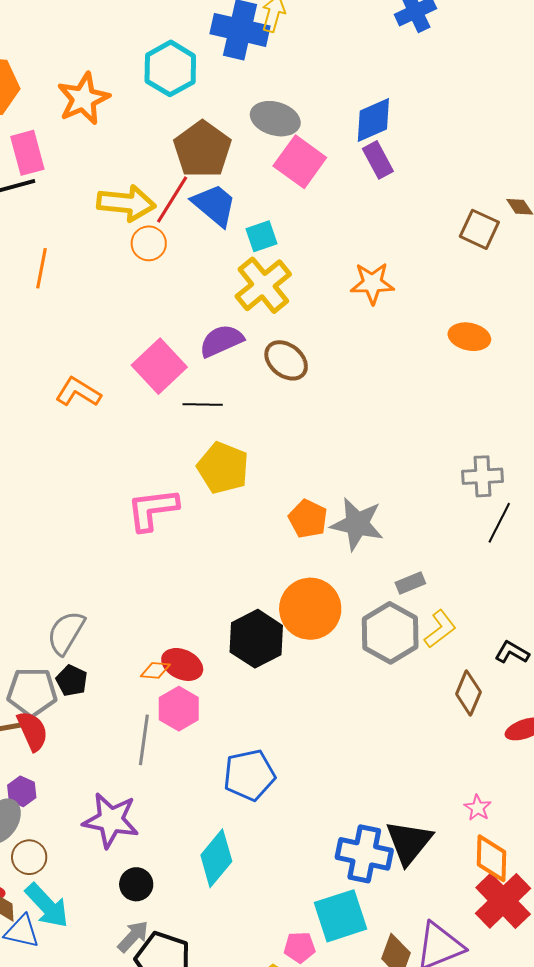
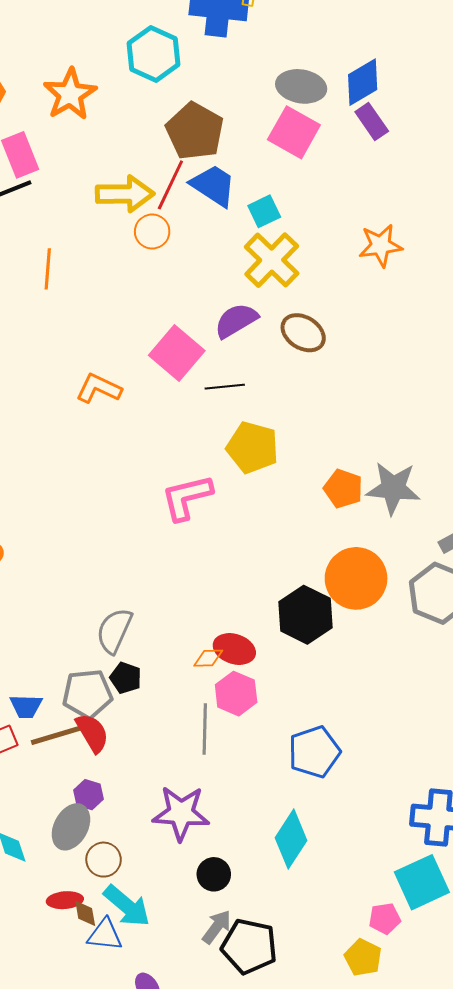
gray ellipse: (275, 119) -> (301, 86), moved

